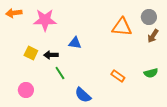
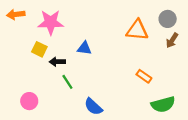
yellow square: (31, 53) -> (39, 49), moved
green semicircle: (151, 73) -> (163, 104), moved, size x1.5
orange rectangle: (118, 76) -> (144, 76), moved

